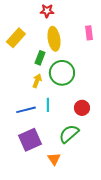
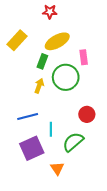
pink rectangle: (89, 33) -> (84, 57), moved
yellow ellipse: (54, 39) -> (57, 41), turned 70
cyan line: (48, 105) -> (51, 129), moved

